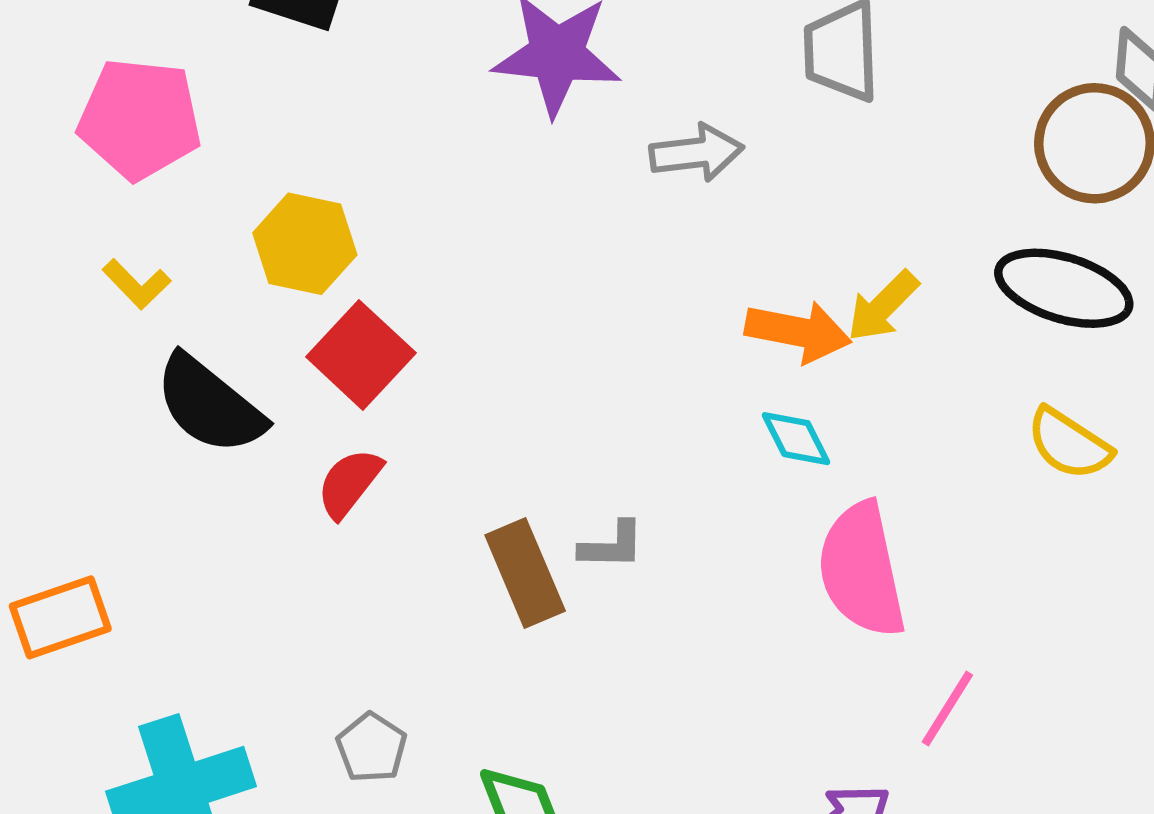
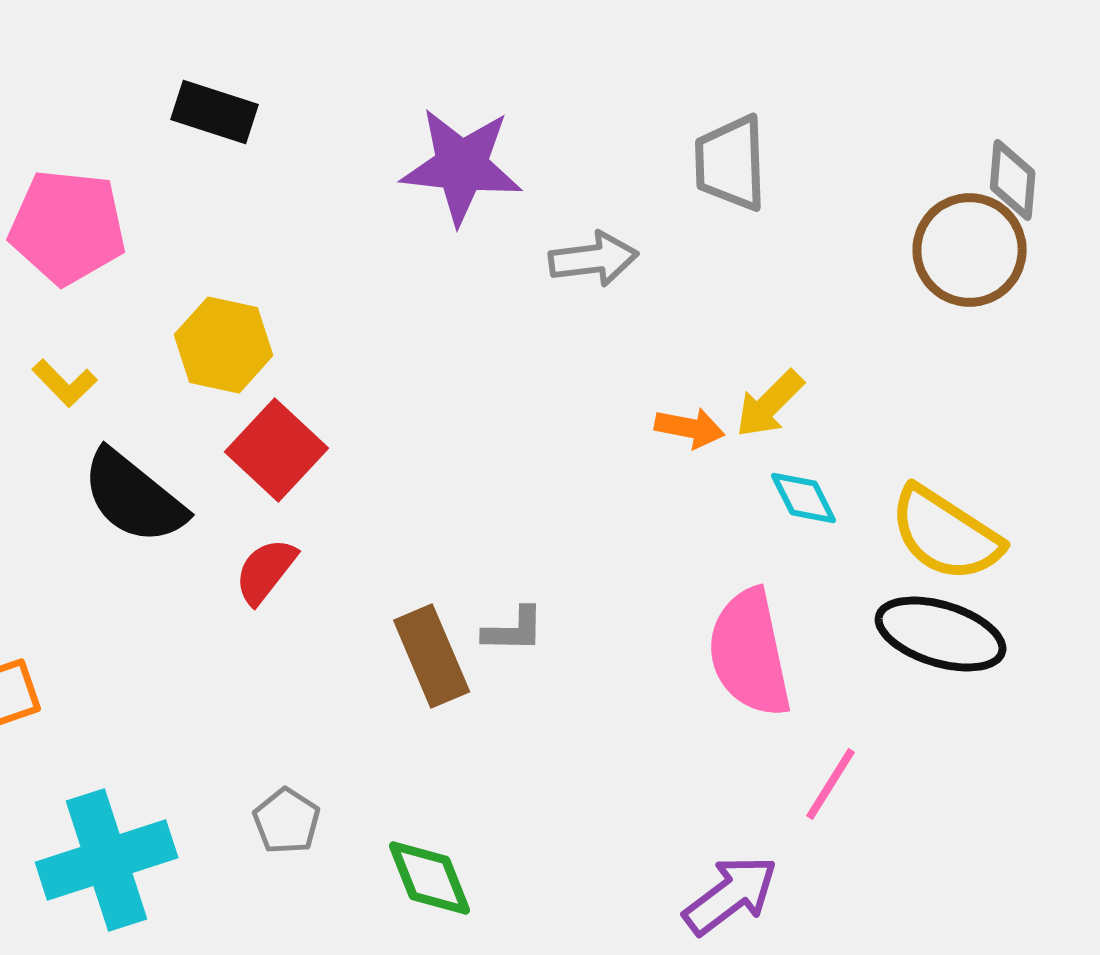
black ellipse: (1064, 288) -> (941, 634), moved
orange arrow: (798, 332) -> (690, 428), size x0.7
cyan diamond: (796, 439) -> (804, 498), moved
yellow semicircle: (1069, 444) -> (946, 534), size x1.4

